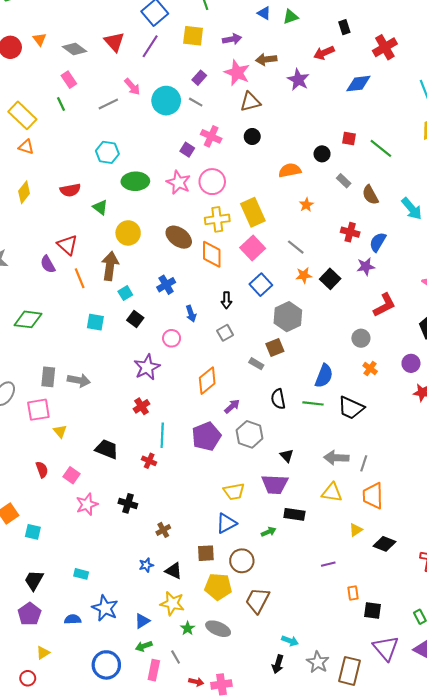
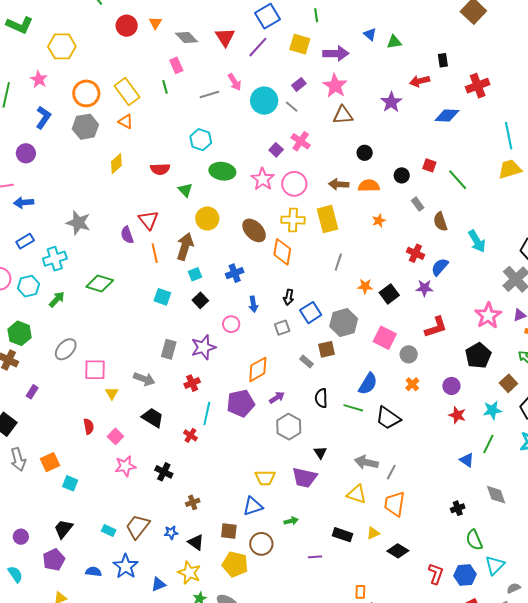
purple arrow: (232, 39) -> (336, 53), size x1.4
brown arrow: (266, 59) -> (339, 184), moved
black circle: (252, 137) -> (365, 153), moved
gray line: (296, 247) -> (338, 262), moved, turned 60
pink square: (253, 248) -> (385, 338), moved, turned -30
blue square: (261, 285) -> (311, 313), moved
gray rectangle: (48, 377) -> (169, 349), moved
gray arrow: (79, 380) -> (144, 379), moved
purple pentagon: (206, 436) -> (241, 403), moved
black rectangle: (294, 514) -> (343, 535), moved
purple line: (328, 564) -> (315, 557), moved
brown trapezoid: (257, 600) -> (138, 527), moved

